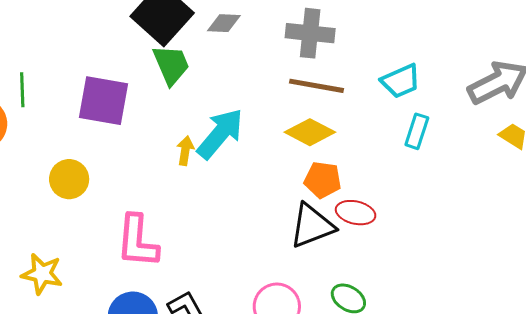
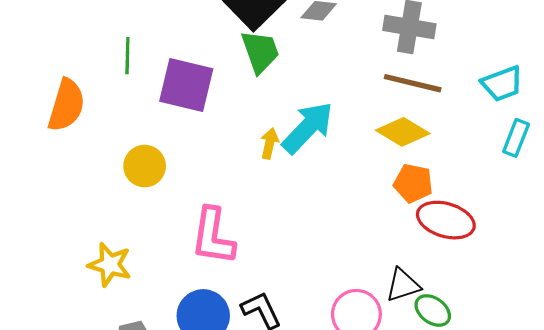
green line: (22, 90) -> (127, 56), moved
red ellipse: (356, 213) -> (446, 220), size x1.4
black triangle: (312, 226) -> (403, 285), moved, size x0.7

